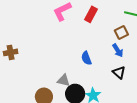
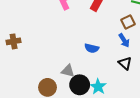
blue semicircle: (86, 58) -> (92, 48), turned -56

